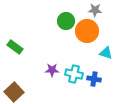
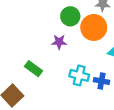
green rectangle: (15, 47) -> (33, 69), moved
purple star: (52, 70) -> (59, 42), moved

